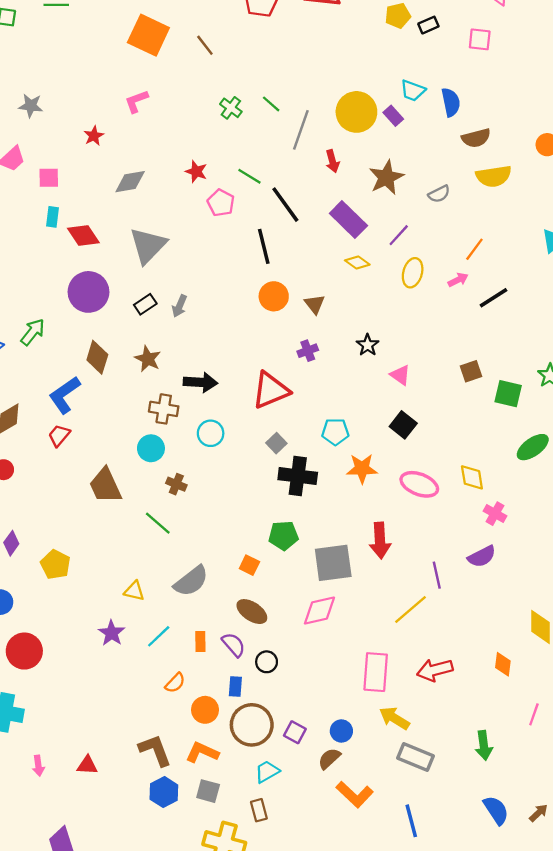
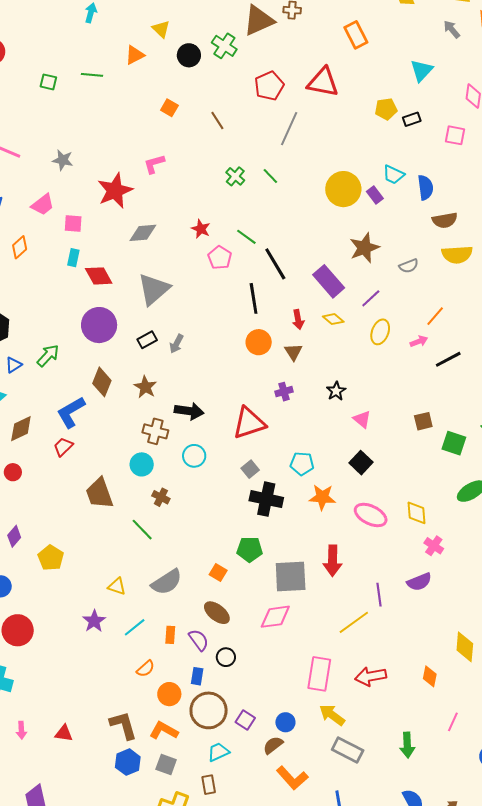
orange square: (148, 35) -> (169, 108), size x0.5
gray line: (301, 130) -> (289, 129), moved
red star: (94, 136) -> (115, 191), size x2.0
red arrow: (332, 161) -> (298, 319), moved

